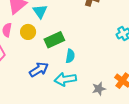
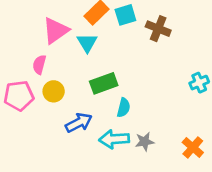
yellow circle: (28, 32) -> (54, 91), moved
gray star: (99, 89) -> (145, 142), moved

